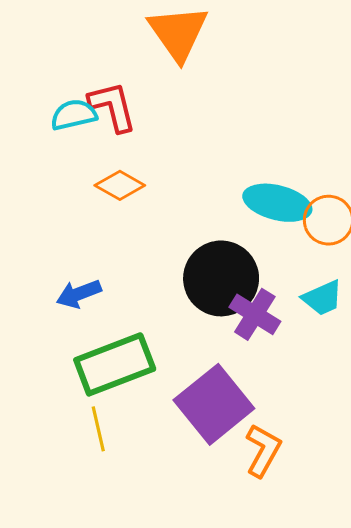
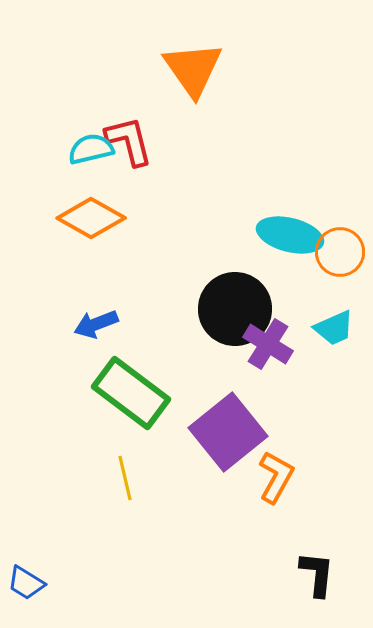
orange diamond: (120, 185) -> (91, 218), moved, size x1.4
green rectangle: (115, 364) -> (131, 393), turned 58
yellow line: (98, 429) -> (125, 478), moved

